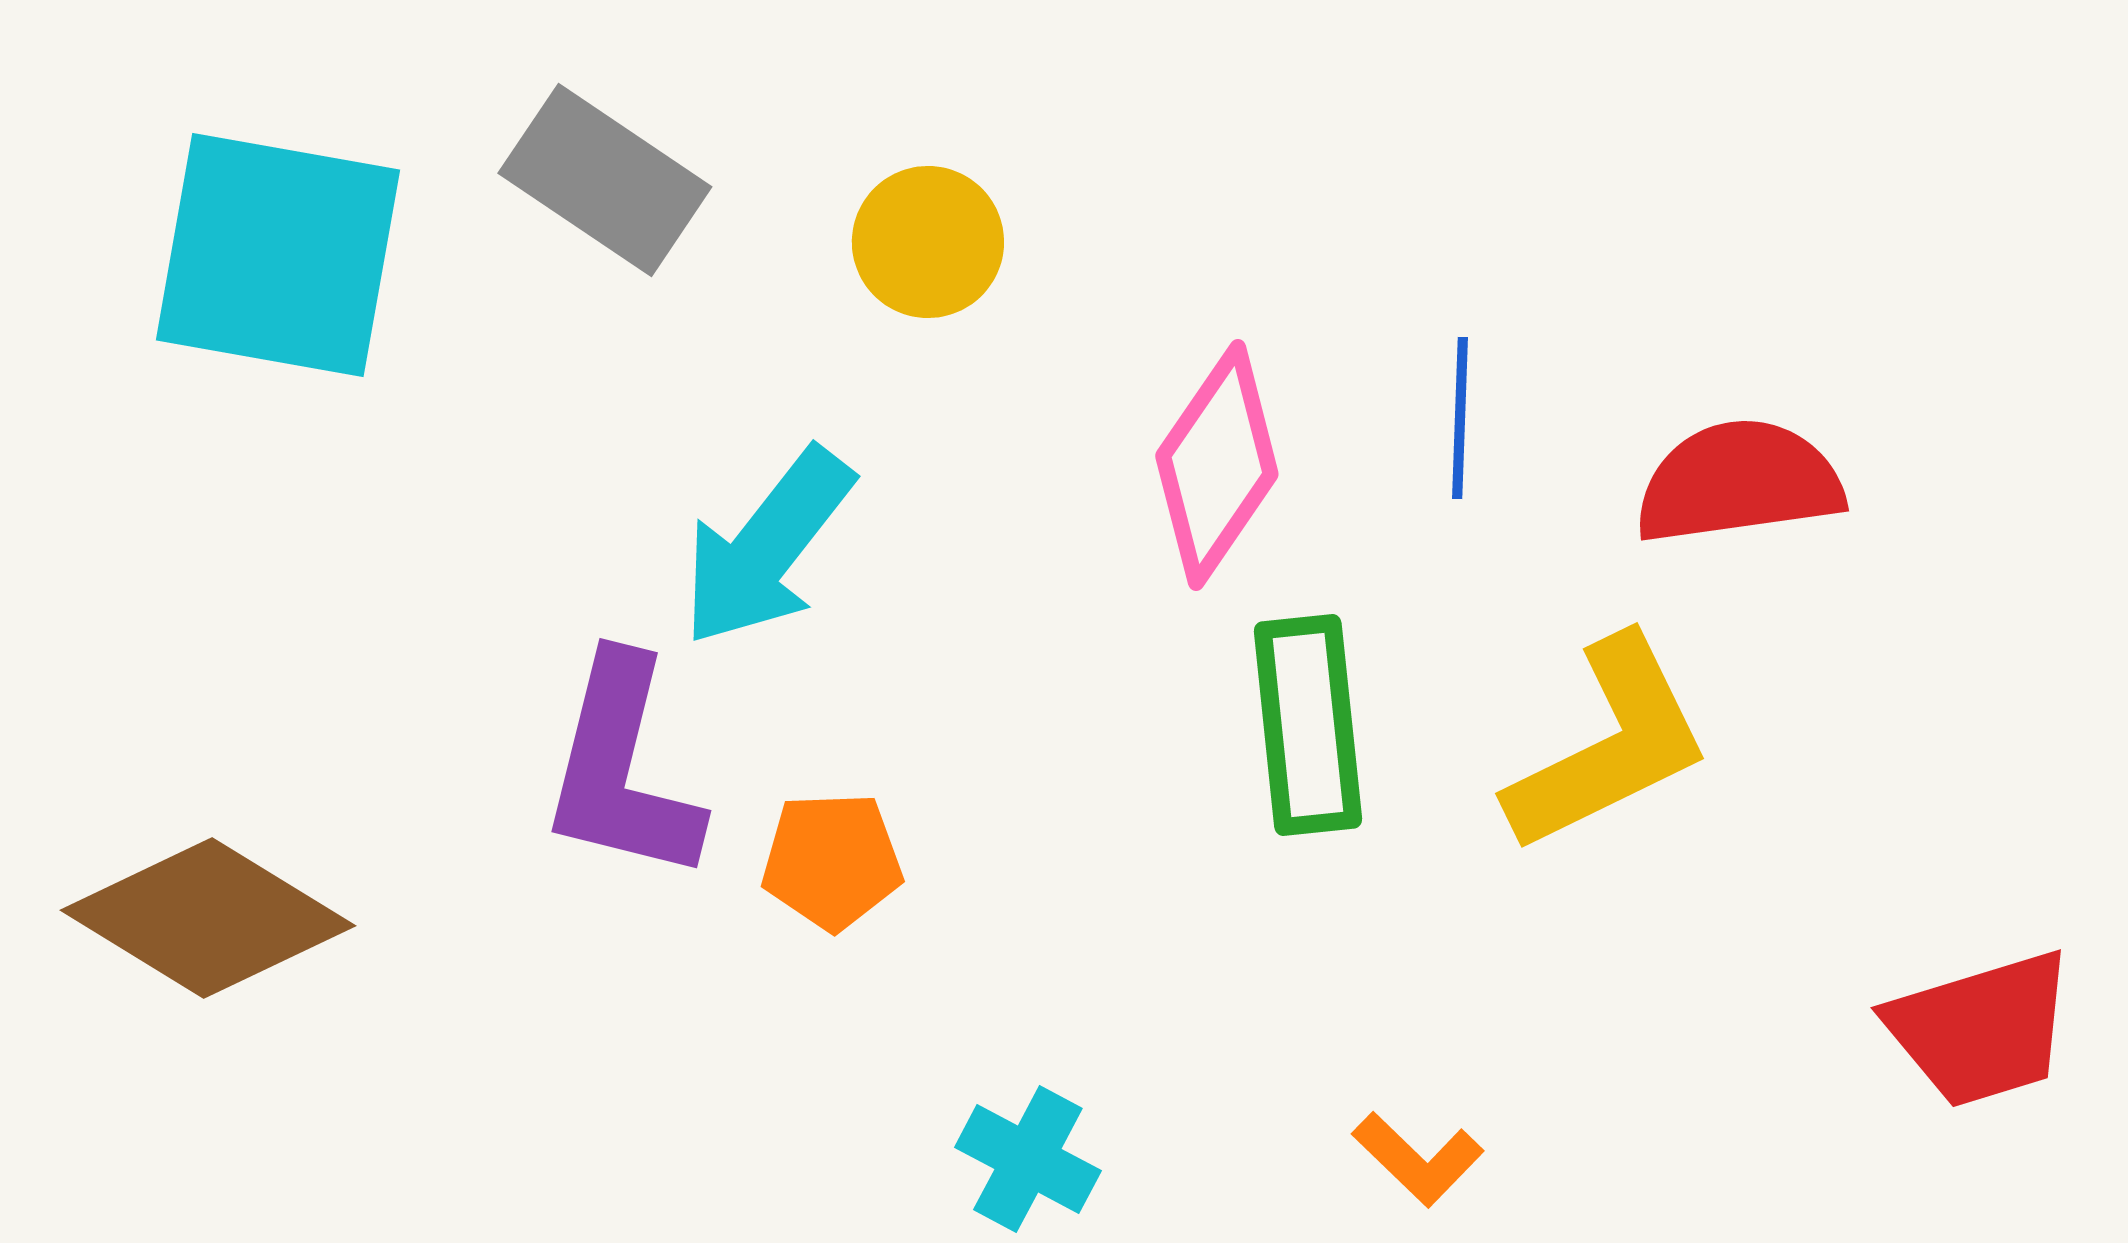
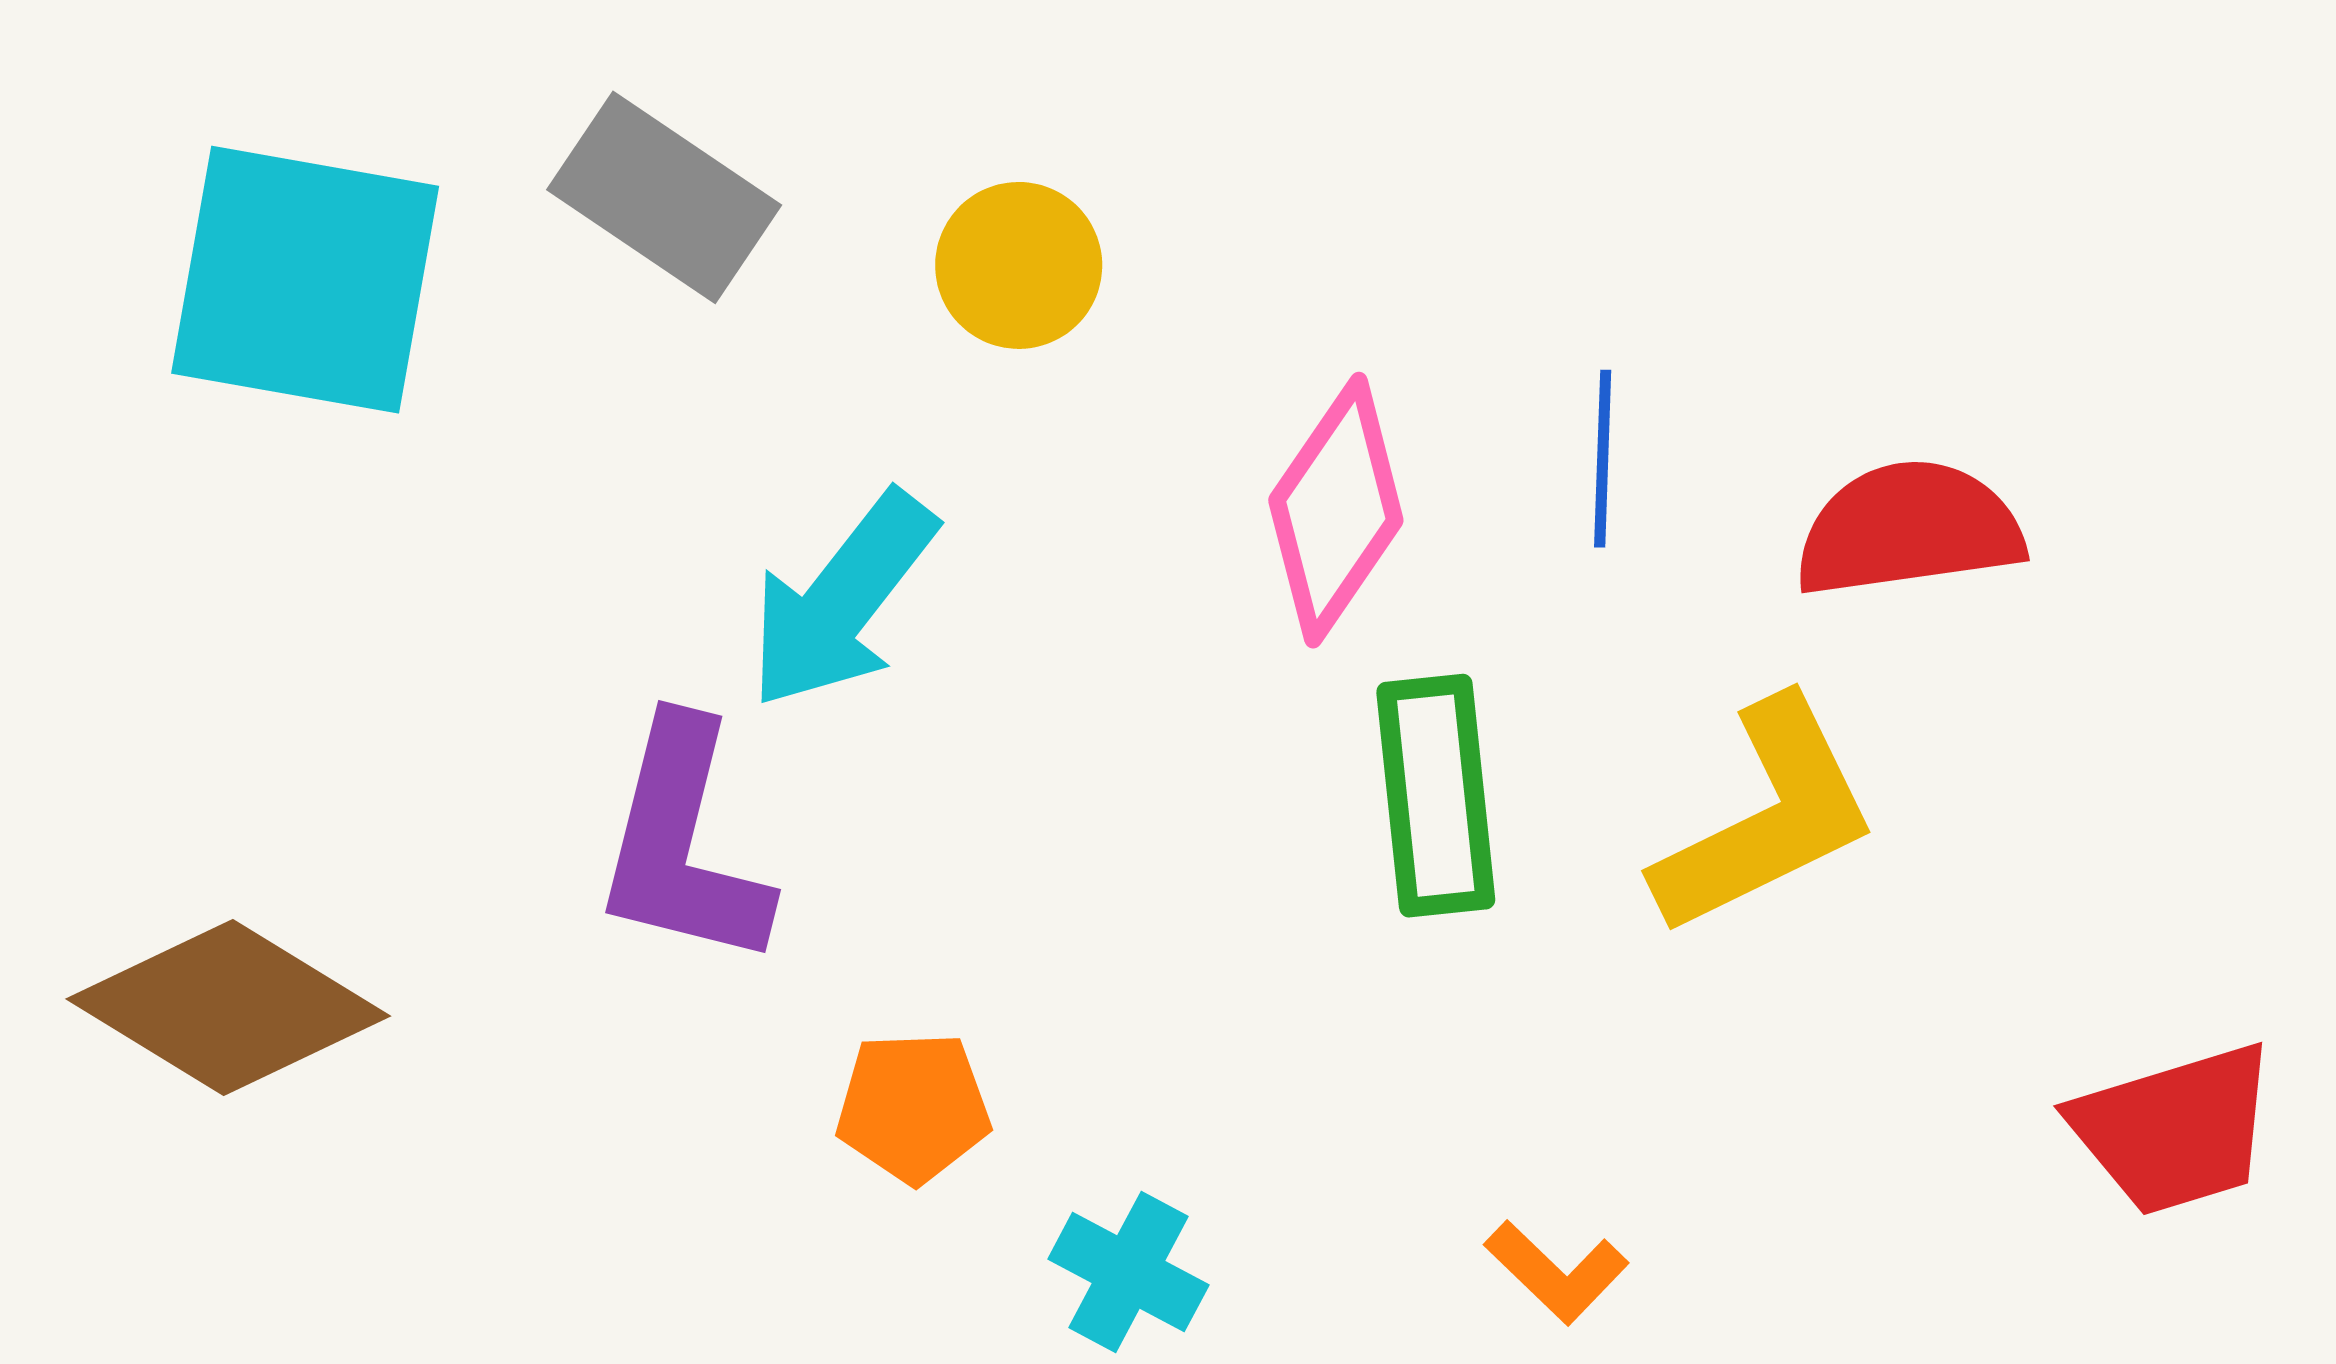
orange pentagon: (832, 861) -> (913, 1107), moved

